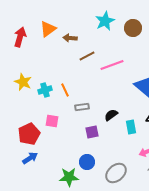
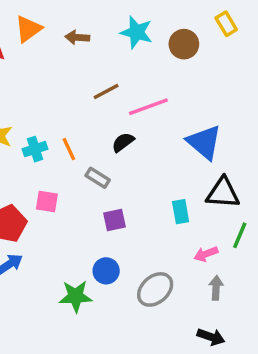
cyan star: (105, 21) -> (137, 32), turned -30
orange triangle: (48, 29) -> (28, 29), moved
brown arrow: (70, 38) -> (77, 37), moved
gray rectangle: (82, 107) -> (98, 178), turned 40
black semicircle: (111, 115) -> (123, 142), moved

